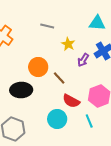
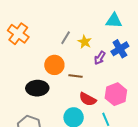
gray line: (47, 26) -> (66, 38), moved, turned -72
brown line: (59, 78) -> (76, 76), turned -40

